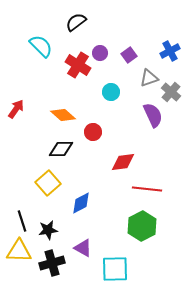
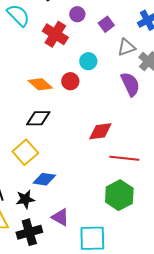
purple circle: (100, 53) -> (77, 14), moved
red circle: (93, 132) -> (70, 81), moved
blue diamond: (81, 203) -> (44, 179), moved, turned 35

